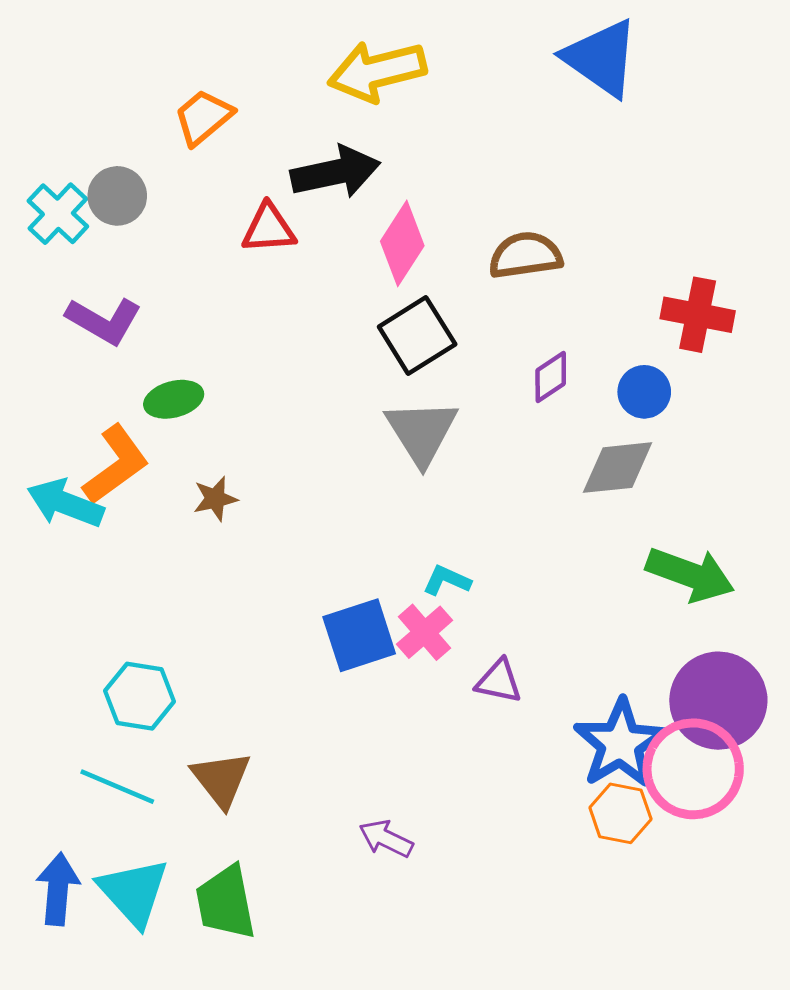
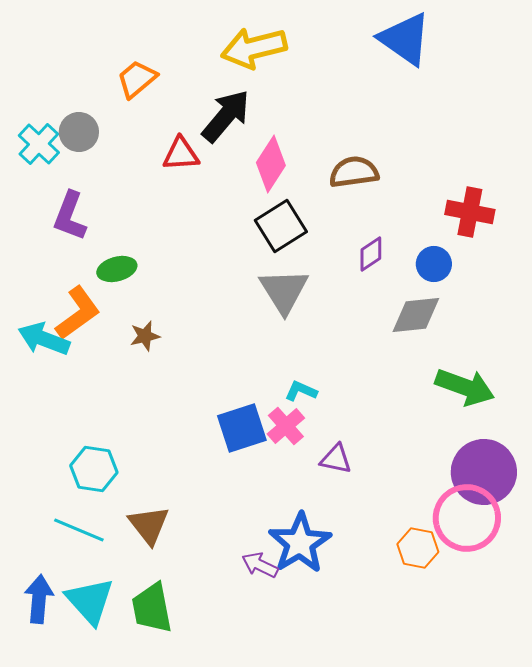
black arrow: (335, 172) -> (226, 116), turned -38
purple L-shape: (104, 321) -> (70, 216), turned 81
blue star: (620, 744) -> (300, 543), moved

